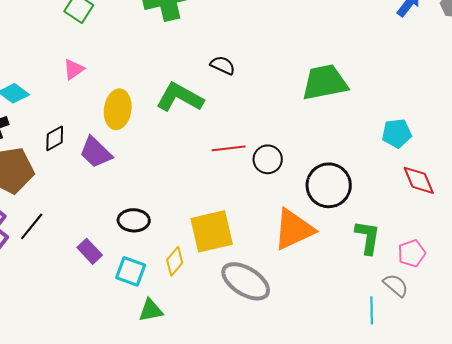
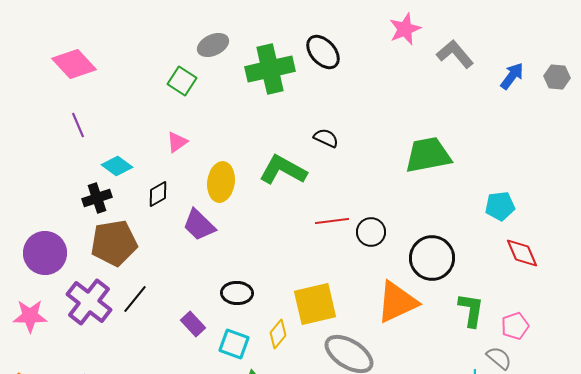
black diamond: (55, 138) -> (158, 194), moved

